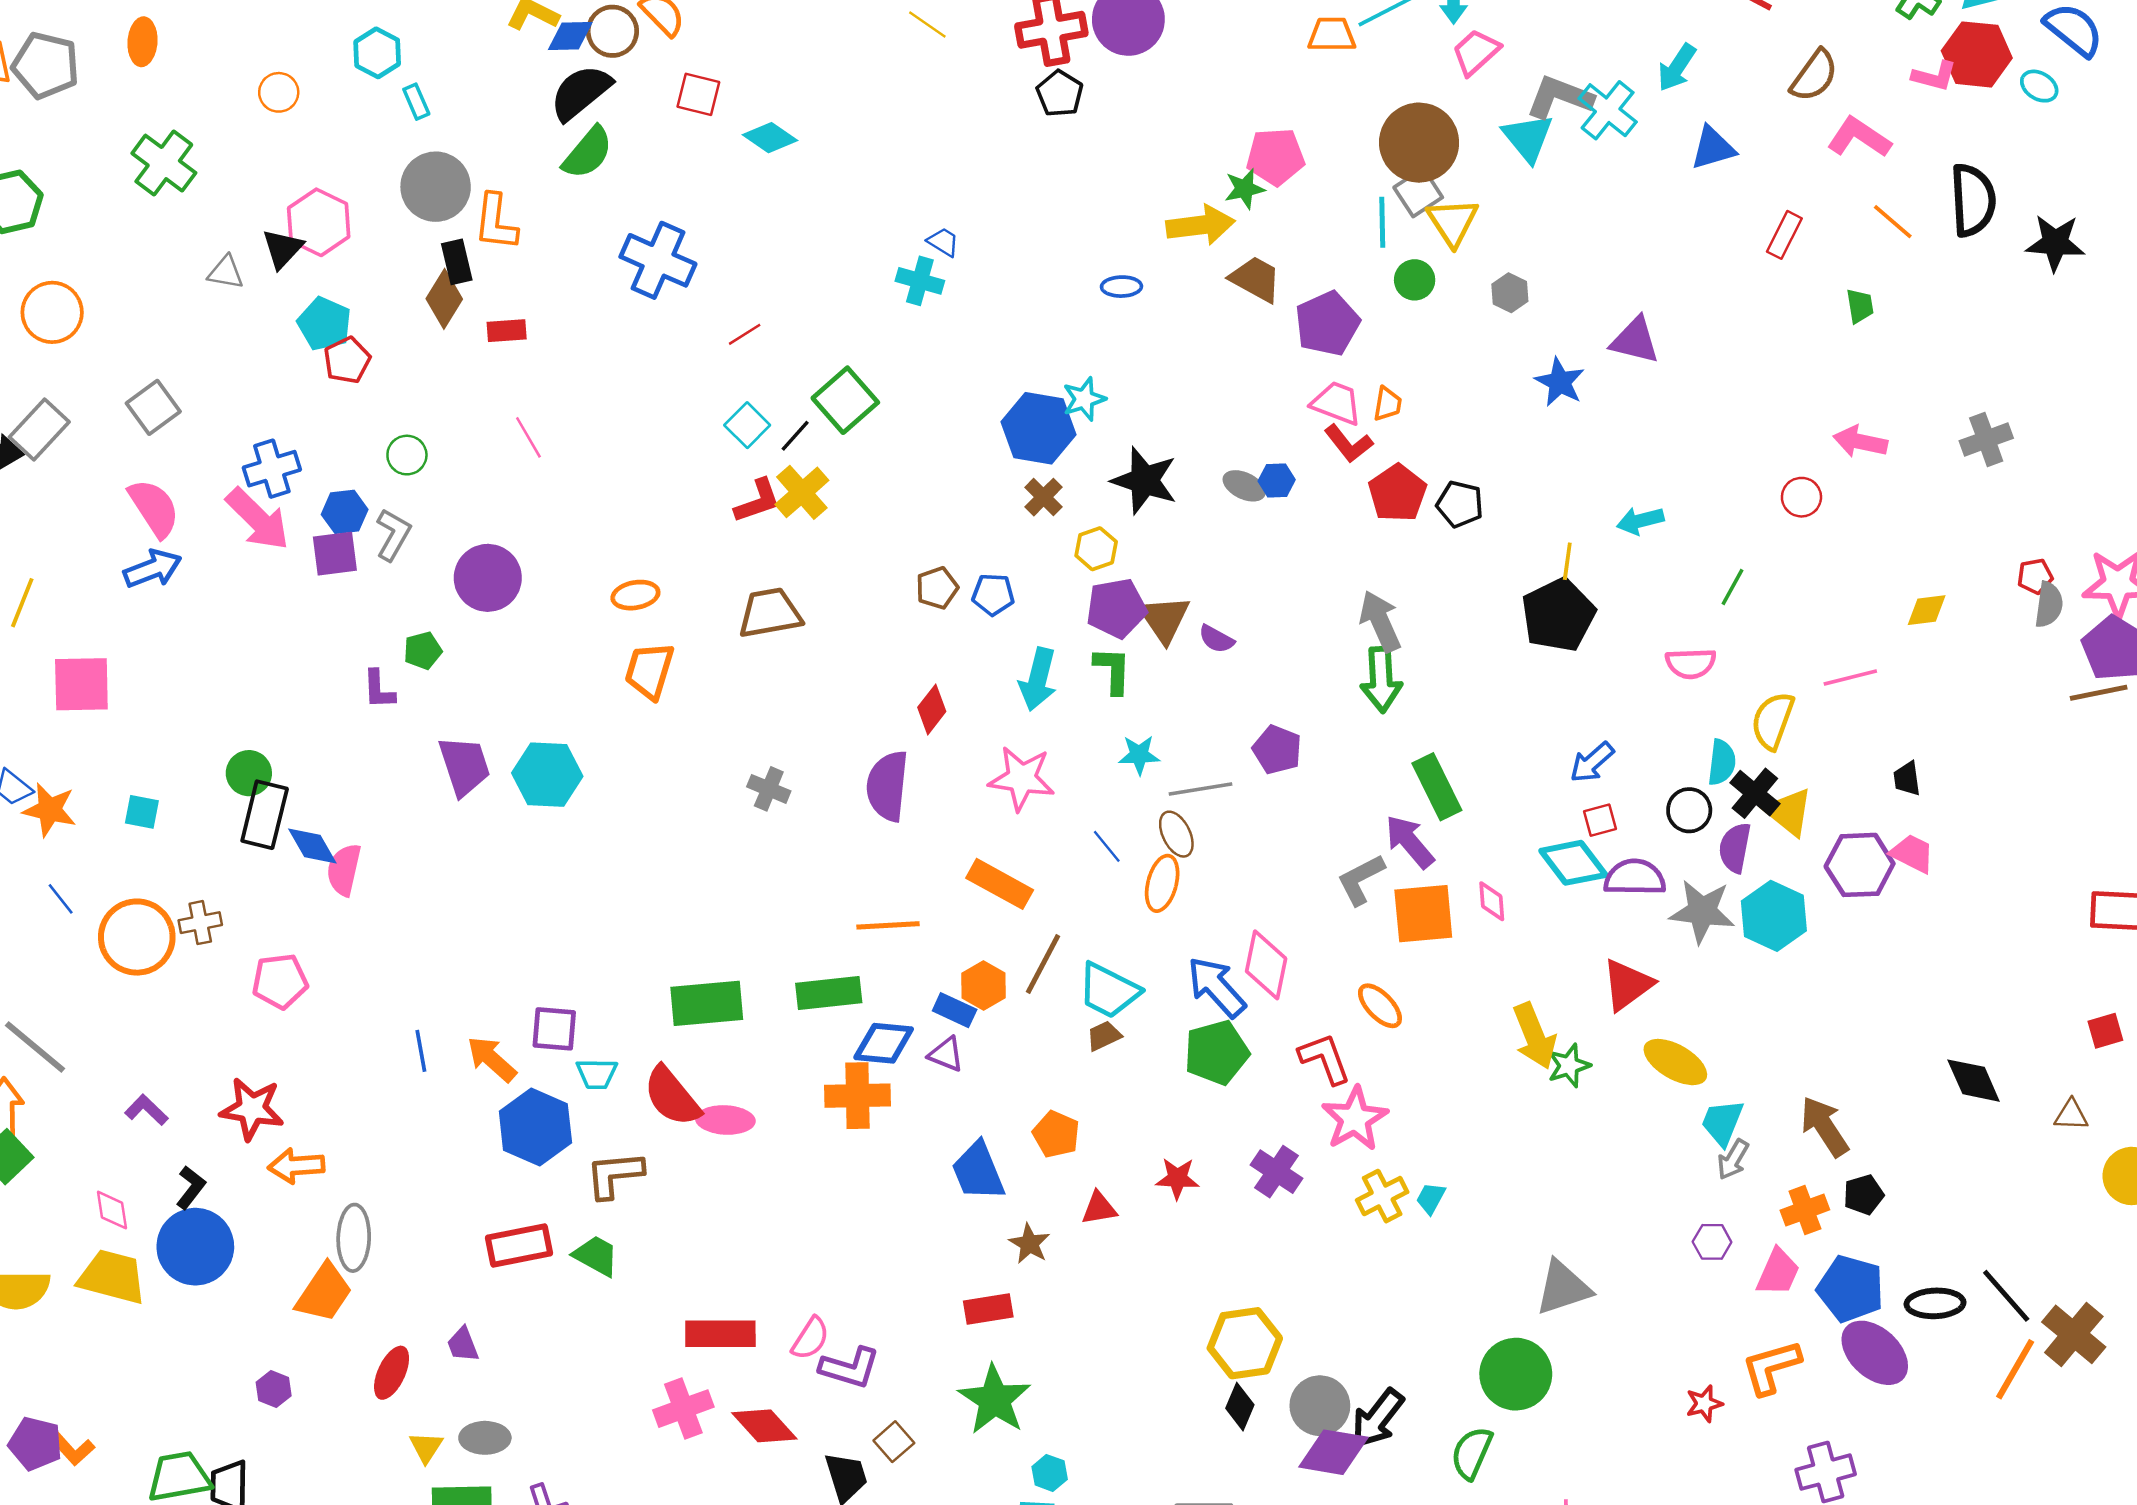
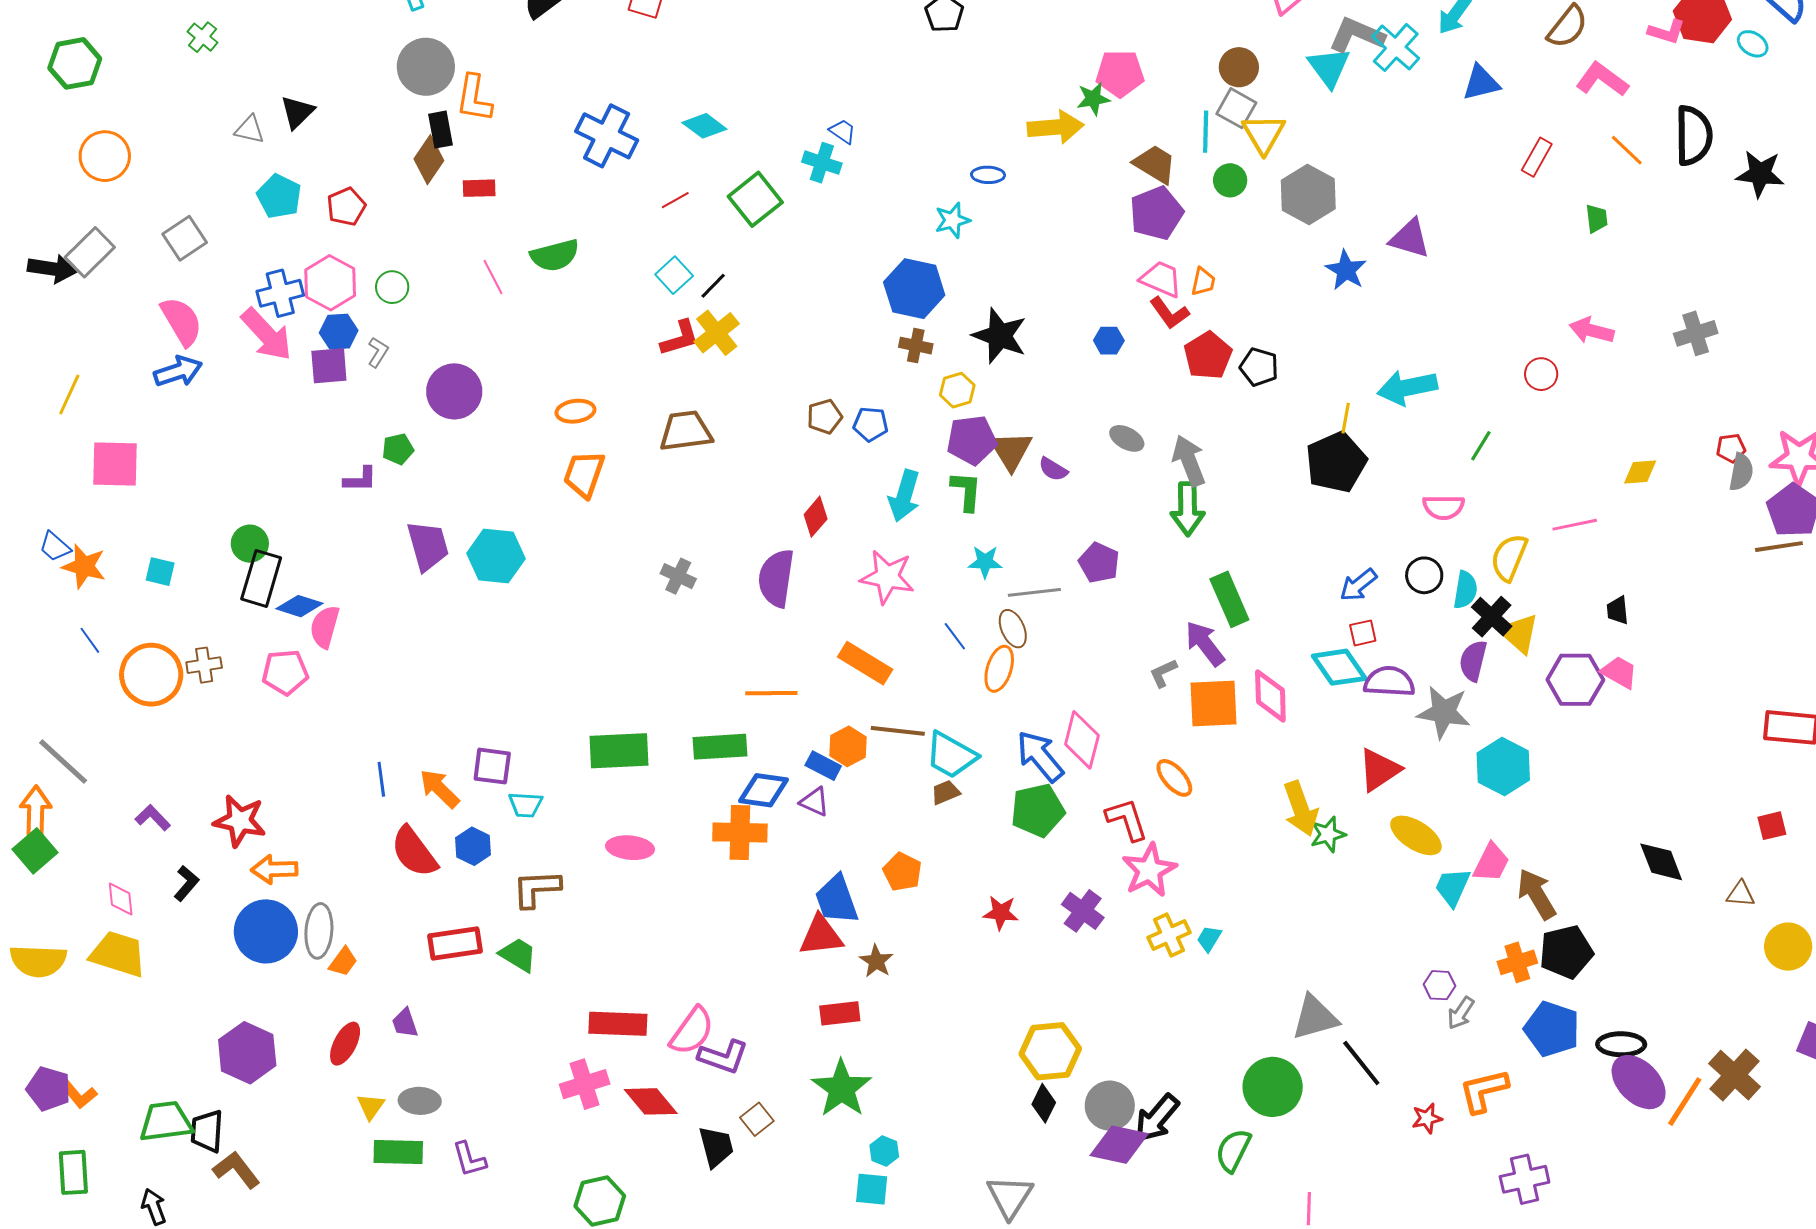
cyan diamond: (770, 138) -> (704, 126), moved
brown circle: (1419, 143) -> (1239, 67), size x0.6
green semicircle: (588, 153) -> (555, 255), moved, turned 33
green cross: (164, 163) -> (203, 37), size x0.6
gray square: (1418, 192) -> (1236, 108), turned -30
pink hexagon: (319, 222) -> (330, 283), moved
brown trapezoid: (1256, 279) -> (1155, 164), moved
gray hexagon: (1510, 293) -> (1308, 194), size x1.8
cyan pentagon: (324, 324) -> (279, 196), moved
cyan star: (1084, 399) -> (952, 220), moved
green square: (845, 400) -> (755, 199), moved
gray ellipse: (1244, 486) -> (1127, 438), moved
brown cross: (1044, 497) -> (916, 346), turned -36
cyan arrow: (1640, 521) -> (1407, 387), size x1.5
gray L-shape: (393, 535) -> (378, 352), size x0.7
purple L-shape: (379, 689) -> (360, 479), turned -90
black circle: (1689, 810) -> (1424, 575), moved
blue diamond: (312, 846) -> (299, 606), turned -45
gray L-shape: (1361, 880) -> (1163, 673), size x0.7
pink diamond: (1492, 901) -> (1270, 696), size x1.6
cyan hexagon: (1774, 916) -> (1503, 766), moved
brown line: (1043, 964) -> (898, 731), turned 66
pink pentagon: (280, 981) -> (285, 672), moved
red semicircle: (672, 1096) -> (414, 852), moved
blue hexagon: (535, 1127) -> (473, 846), size x0.6
gray arrow: (1733, 1159) -> (1461, 1013), moved
black pentagon: (1863, 1195) -> (1566, 952), size x1.6
red triangle: (1099, 1208) -> (821, 936), moved, size x1.5
blue circle: (195, 1247) -> (266, 931), moved
pink trapezoid: (1778, 1272) -> (1491, 863), moved
orange trapezoid: (324, 1293) -> (343, 962), moved, size x0.6
black line: (2006, 1296) -> (1361, 1063), moved
pink semicircle: (810, 1338) -> (692, 1031), size x1.4
purple ellipse: (1875, 1353) -> (1639, 1082), moved
purple hexagon: (274, 1389) -> (247, 1053), size x2.0

